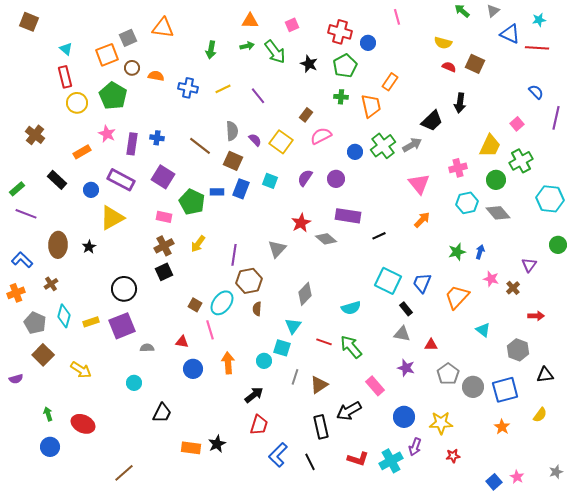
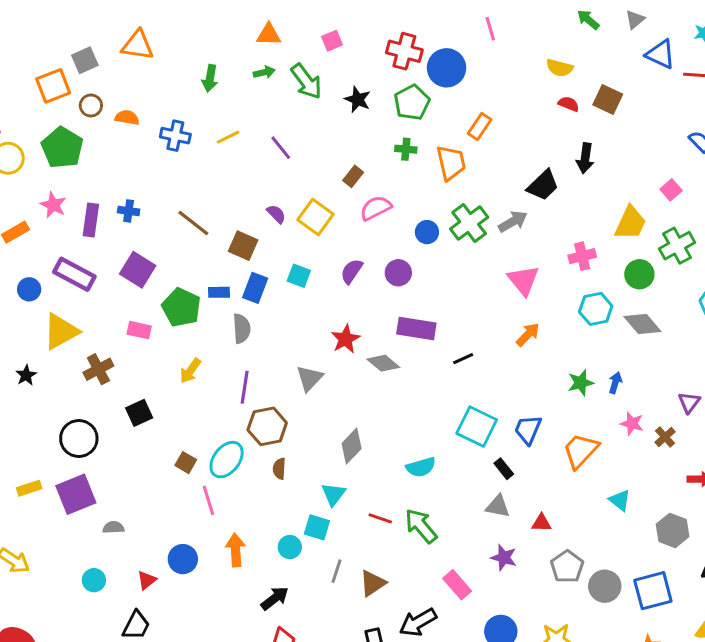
blue circle: (368, 43) -> (447, 68), size x1.6
gray semicircle: (232, 131) -> (242, 329), moved
brown cross: (164, 246) -> (98, 369), moved
red triangle: (182, 342) -> (147, 580), moved, turned -48

